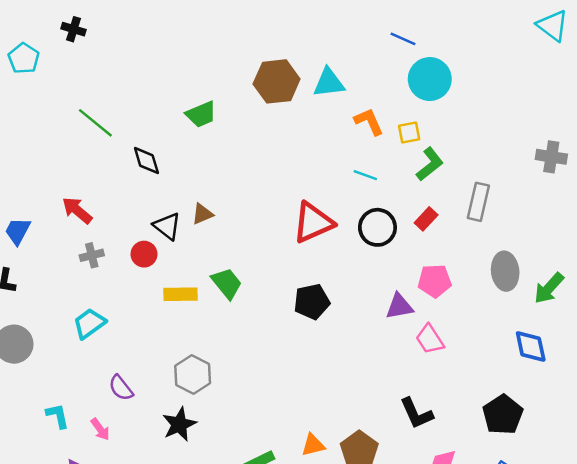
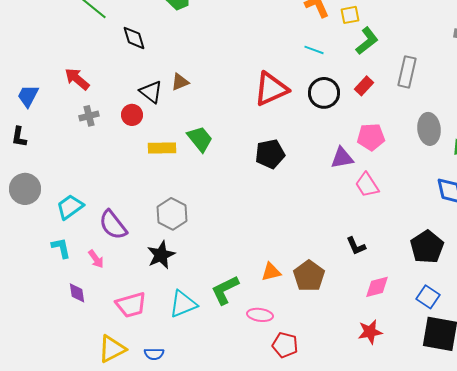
cyan trapezoid: (89, 323) -> (70, 207), moved
purple semicircle: (121, 388) -> (113, 225), size x1.4
black L-shape: (416, 413) -> (356, 246), size x0.7

